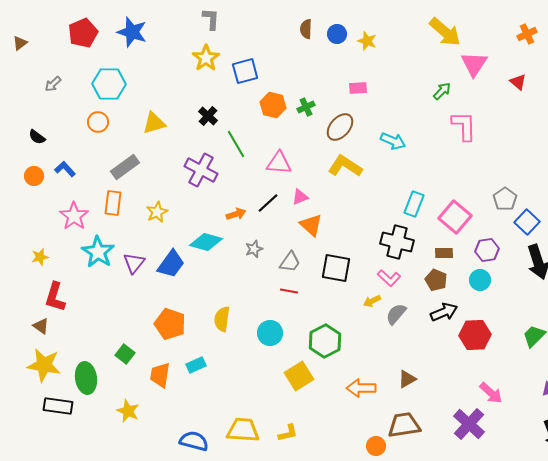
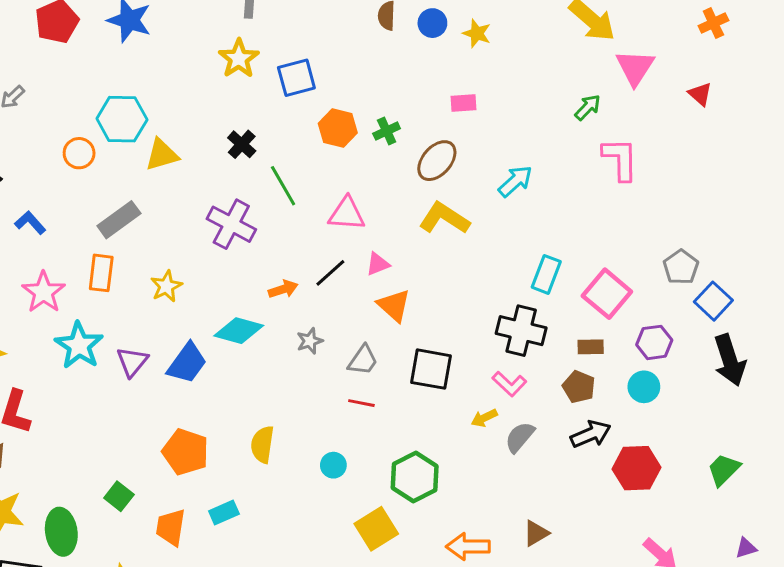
cyan hexagon: (109, 84) -> (122, 119), moved
cyan arrow: (393, 141) -> (515, 181), turned -65
cyan circle: (270, 333) -> (333, 465), size x0.7

